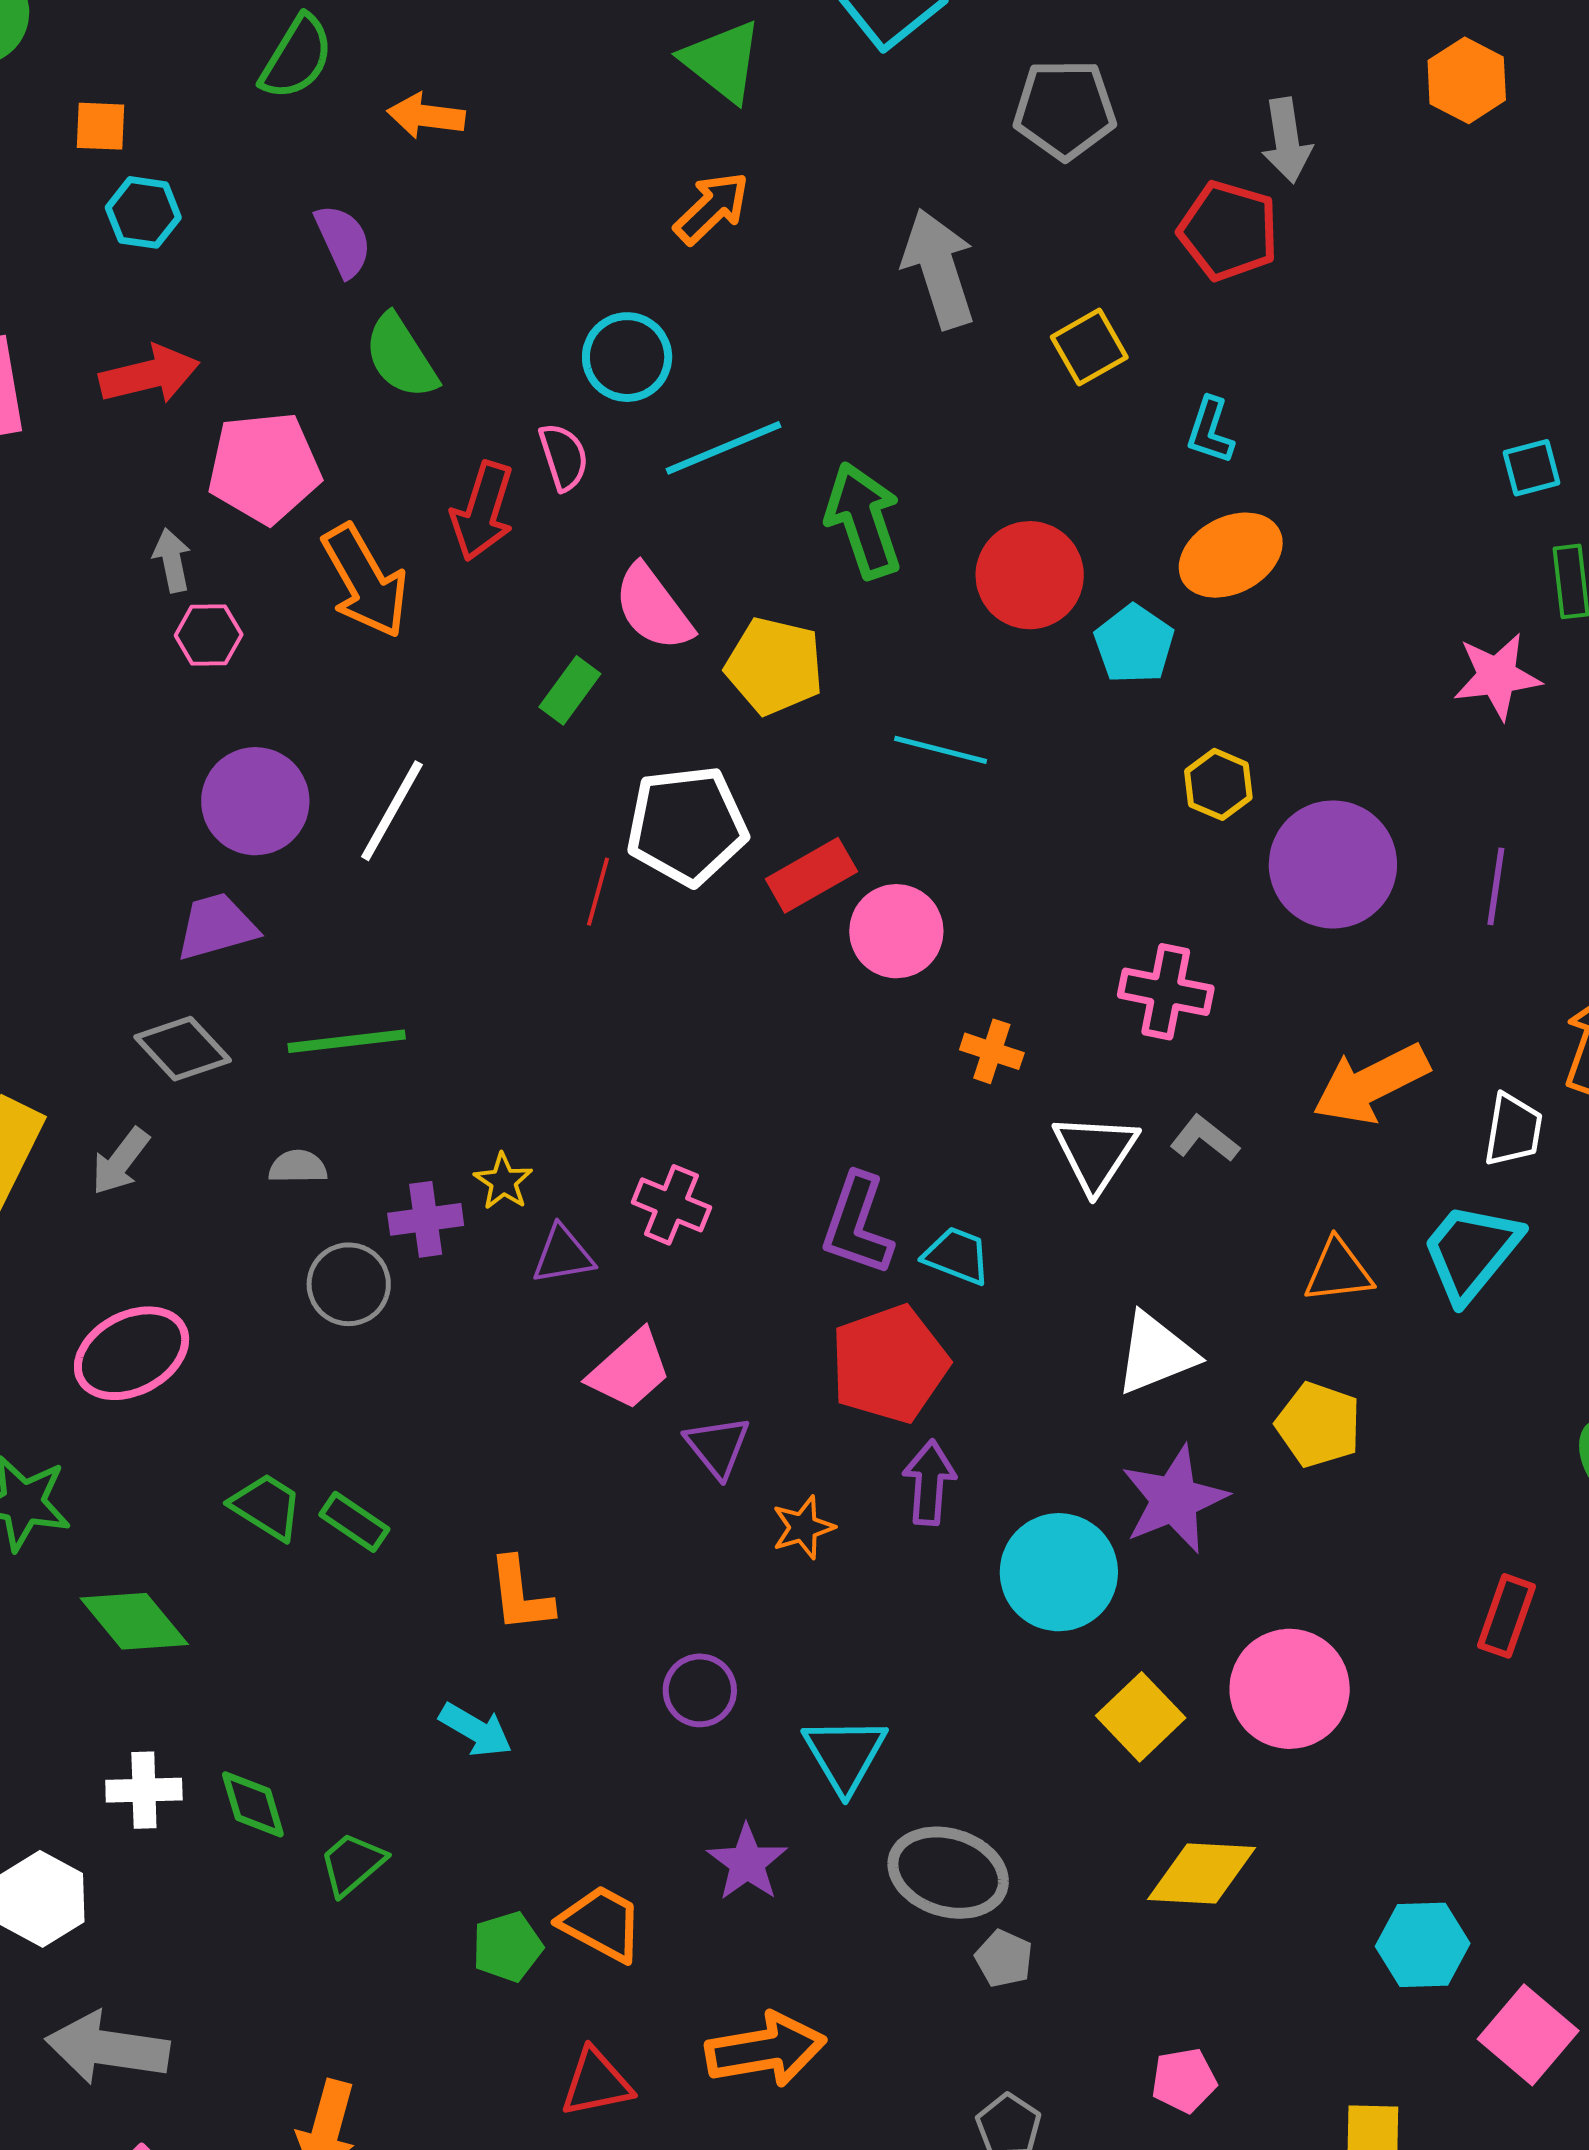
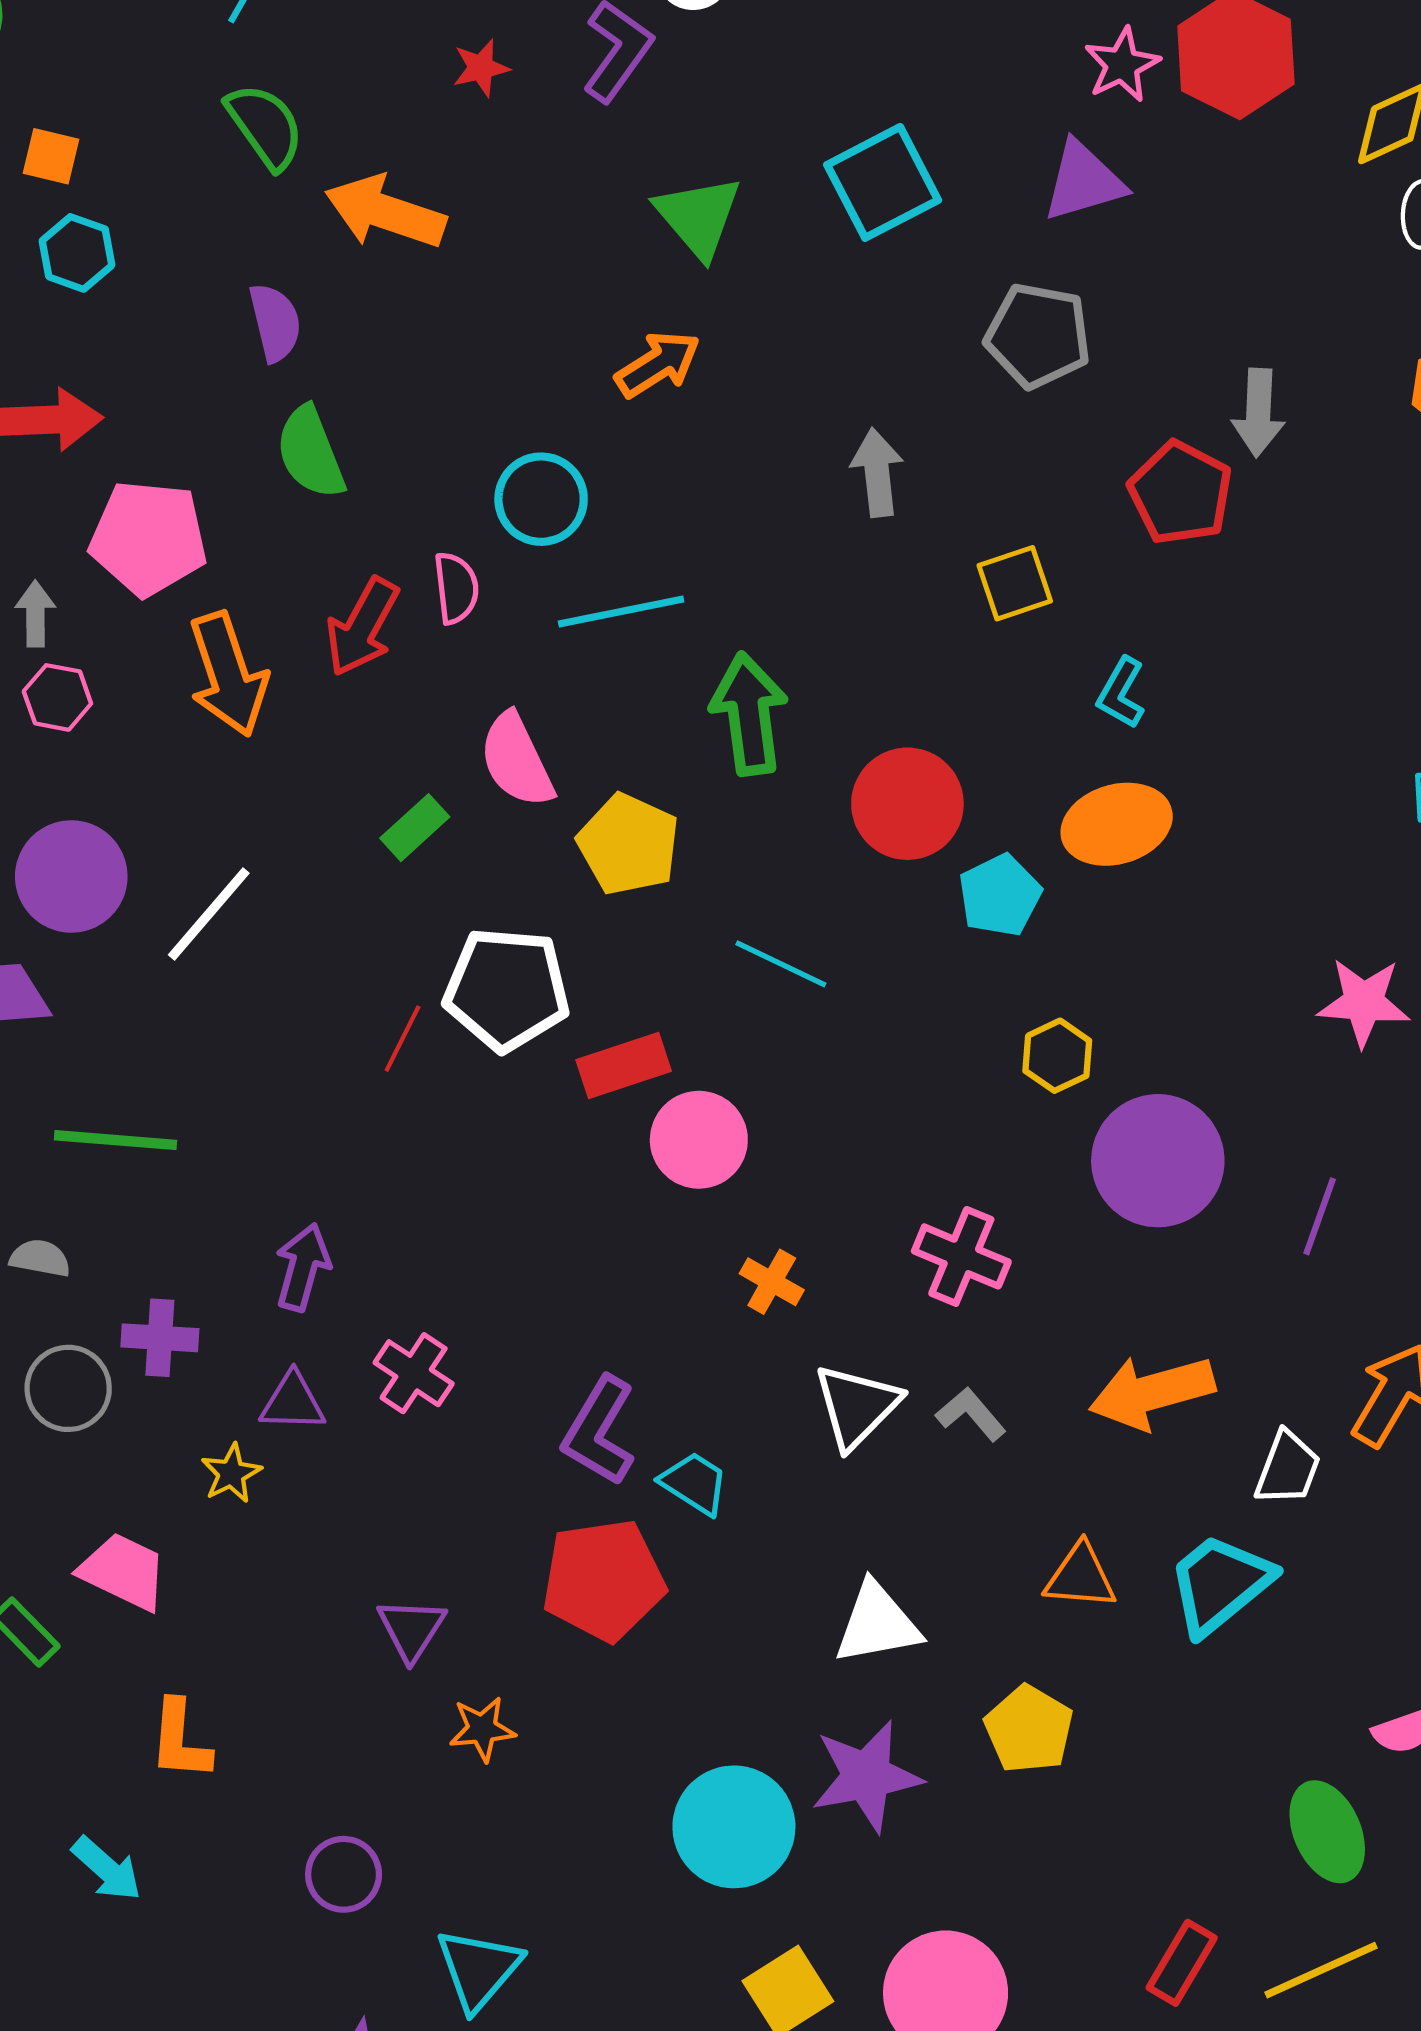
green semicircle: (297, 57) -> (265, 126), turned -78
orange arrow: (426, 116) -> (385, 212), size x1.5
gray arrow: (939, 269) -> (877, 473), size x0.7
yellow star: (503, 1181) -> (231, 1473), moved
pink trapezoid: (630, 1370) -> (123, 1572), moved, turned -124
purple arrow: (929, 1483) -> (303, 1267), moved

